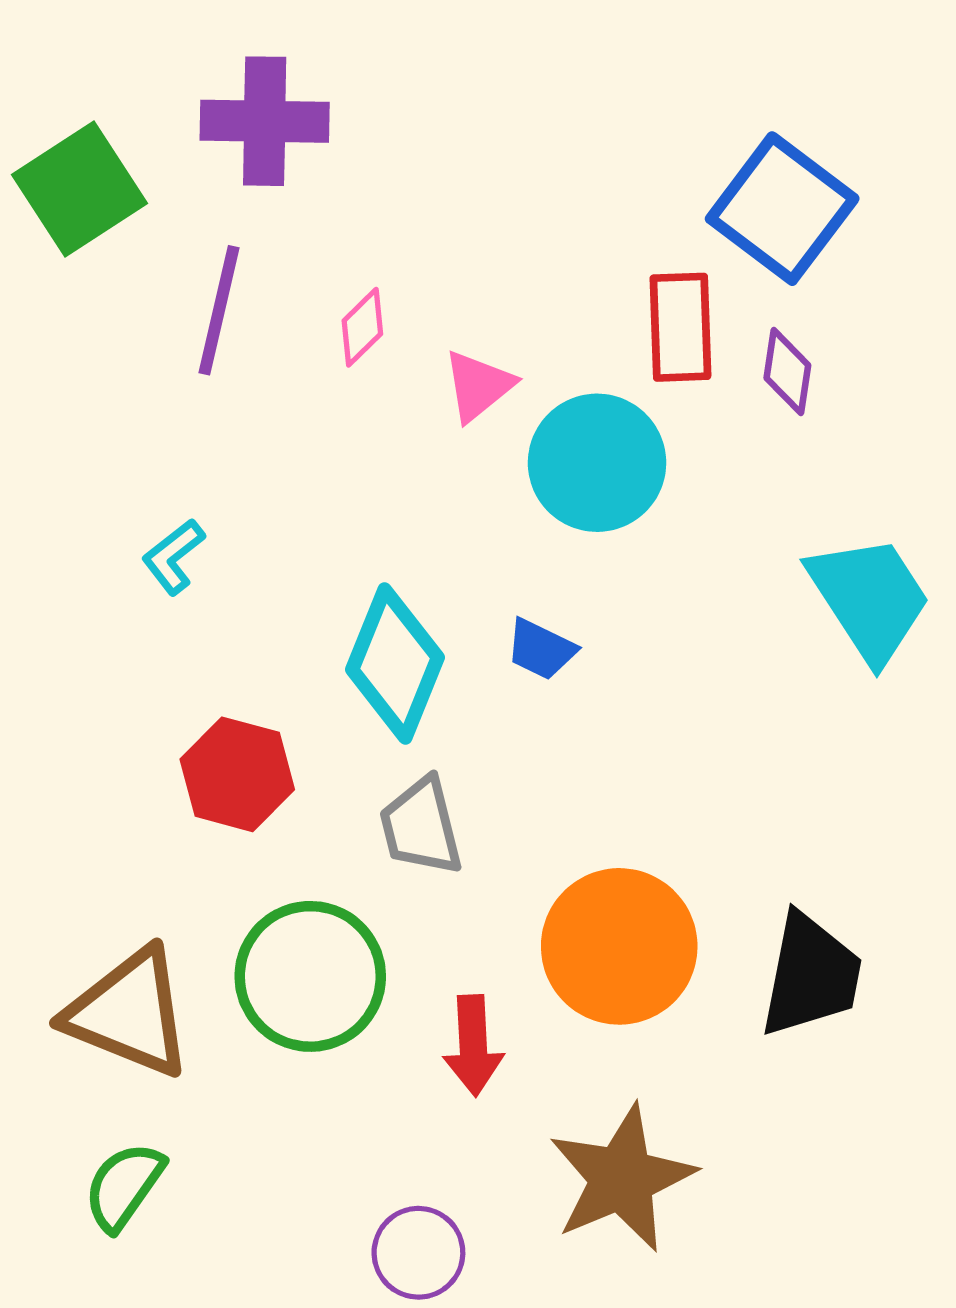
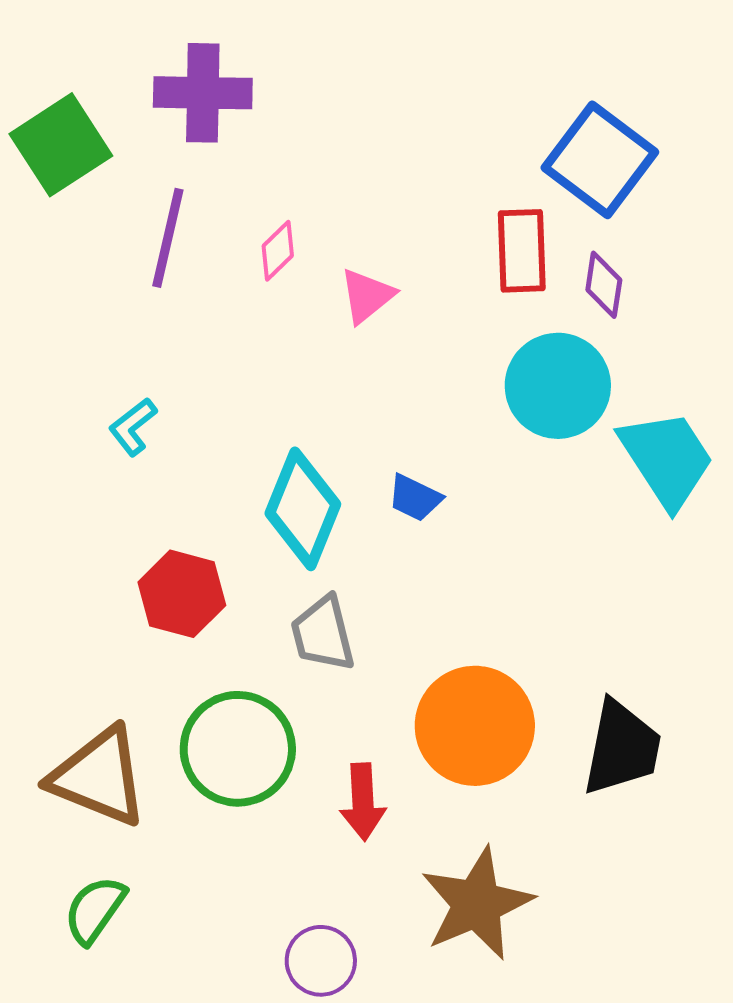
cyan circle: (597, 463) -> (558, 386), moved

